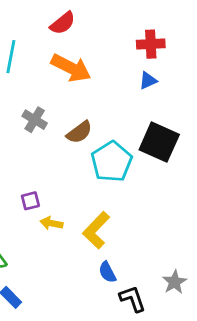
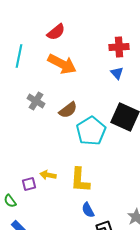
blue triangle: (148, 80) -> (117, 73), turned -48
purple square: (30, 201) -> (29, 184), moved
yellow L-shape: (96, 230) -> (80, 180), turned -40

